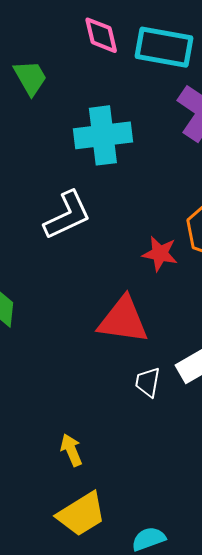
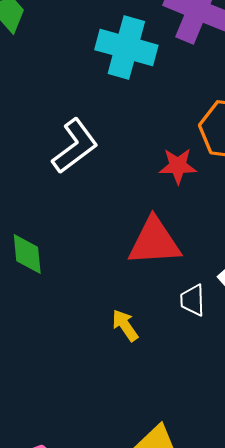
cyan cross: (103, 135) -> (126, 47), moved, turned 34
yellow arrow: (71, 450) -> (125, 325), moved

